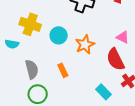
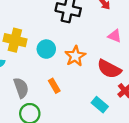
pink triangle: (123, 37) -> (115, 36), moved
red semicircle: (115, 59) -> (109, 69), turned -30

